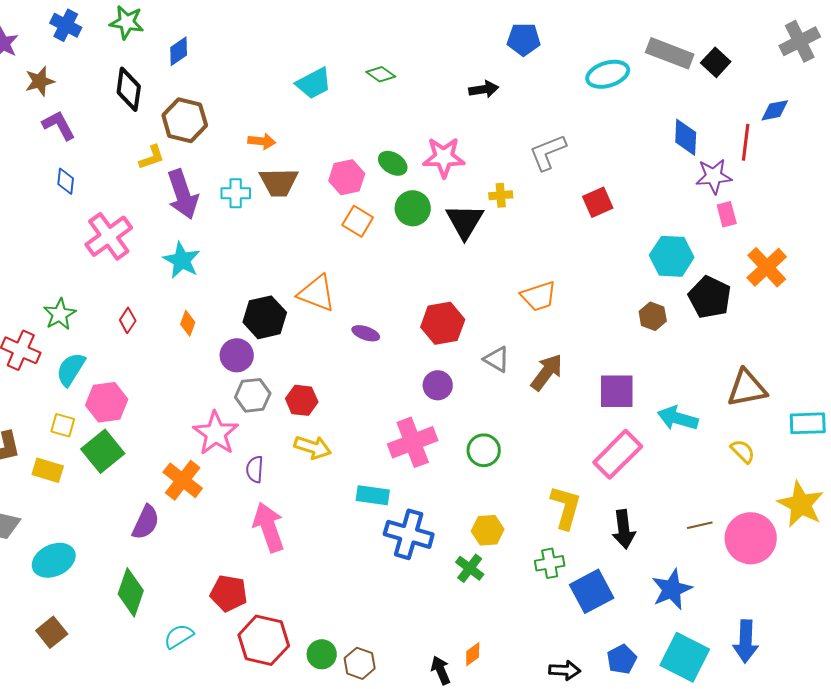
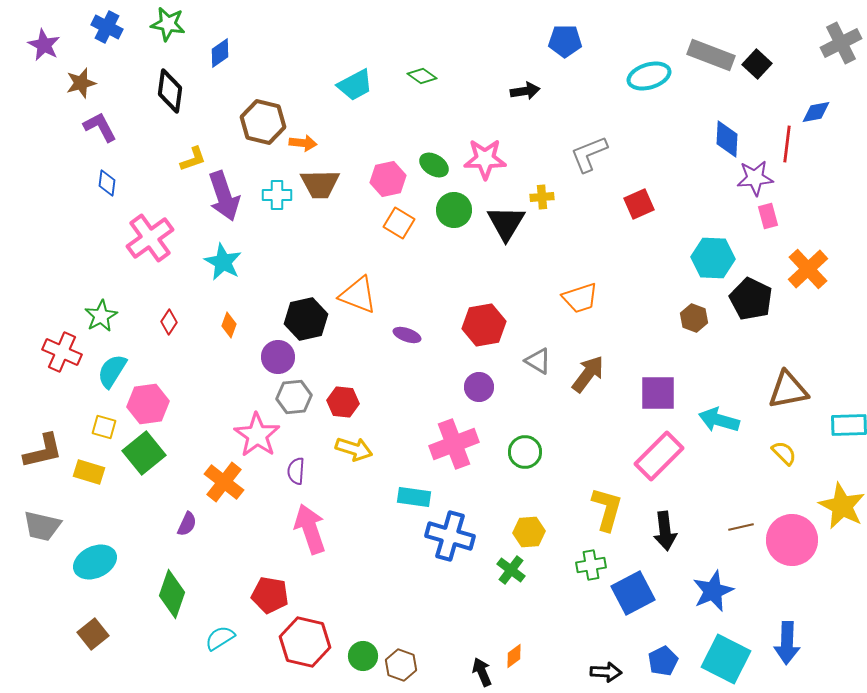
brown hexagon: (185, 120) -> (263, 122), moved
purple semicircle: (146, 522) -> (187, 524), size x0.7

